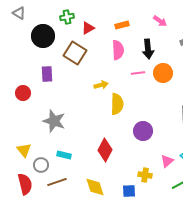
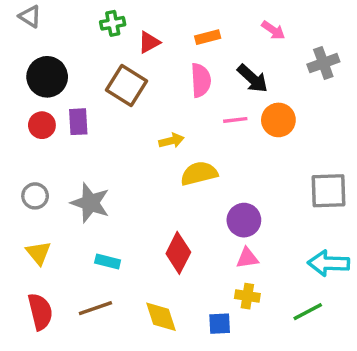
black circle: (43, 36) -> (47, 77), moved
black arrow: (148, 49) -> (253, 79), turned -42
red circle: (23, 93) -> (42, 125), moved
yellow semicircle: (117, 104) -> (199, 173), turned -105
pink triangle: (167, 161) -> (247, 258), moved, turned 32
gray circle: (41, 165) -> (35, 196), moved

